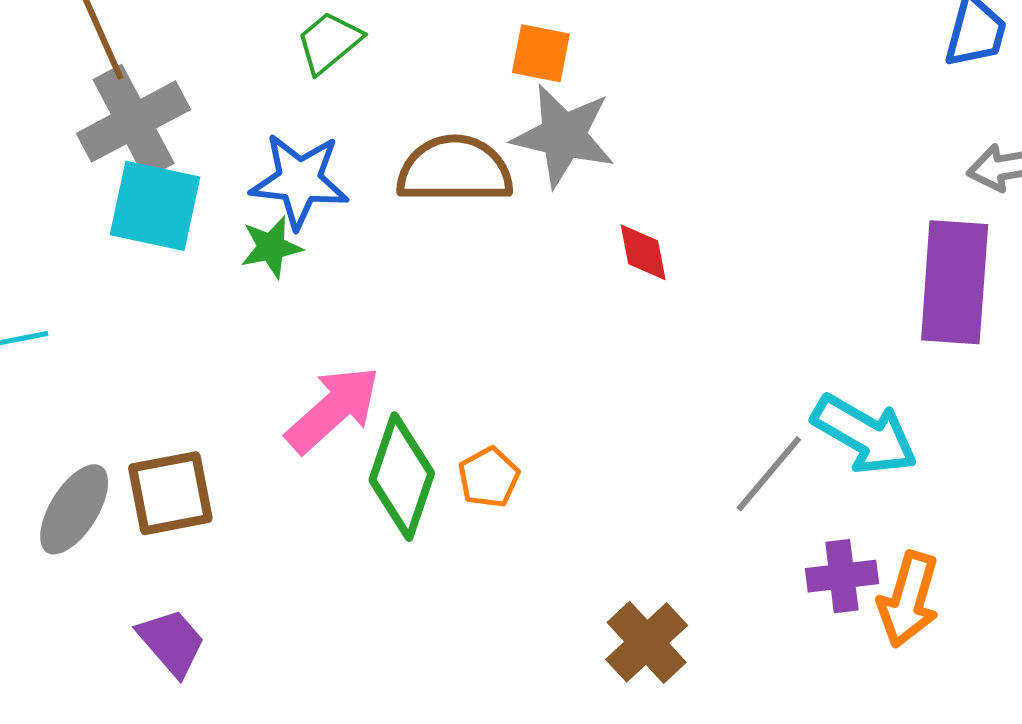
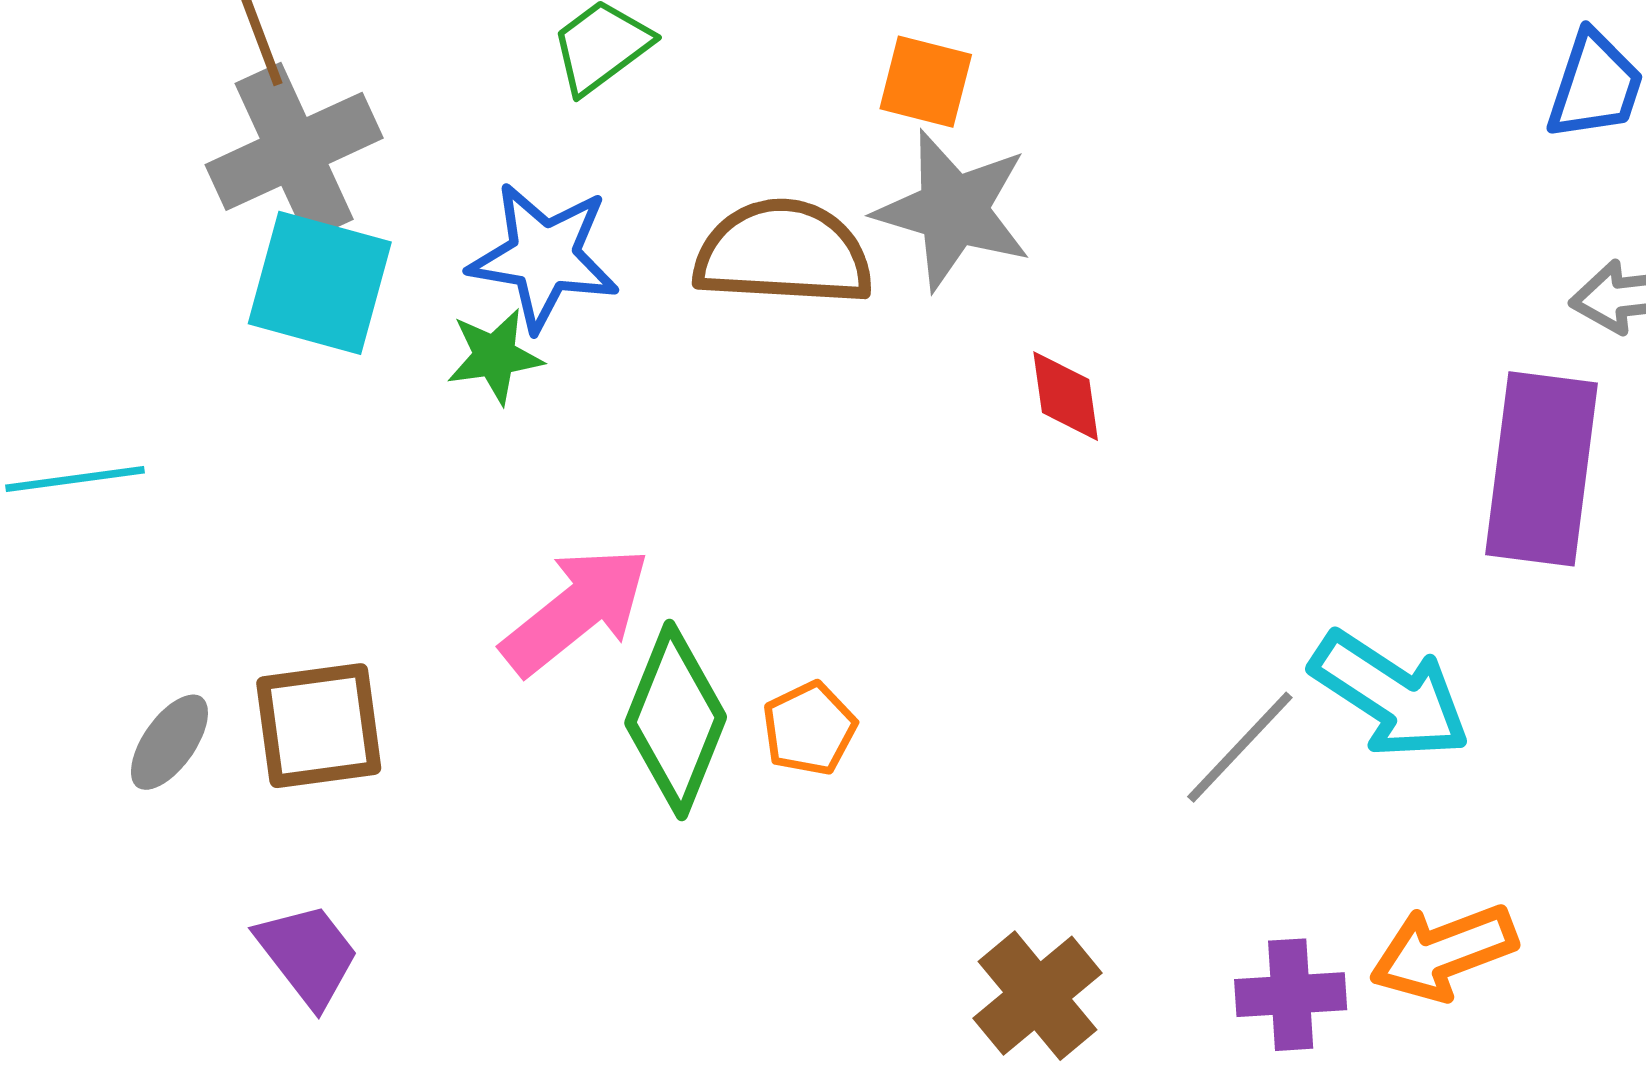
gray ellipse: (74, 509) -> (169, 742), size x0.7
purple cross: (842, 576) -> (1291, 995), moved
orange arrow: (909, 599) -> (1443, 952), turned 50

